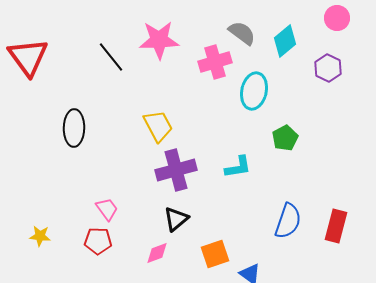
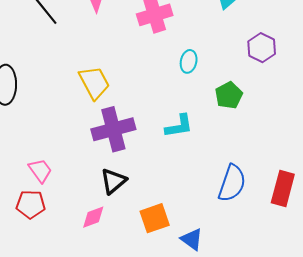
purple hexagon: (328, 68) -> (262, 48), moved
cyan ellipse: (254, 91) -> (189, 61), moved, size x0.6

